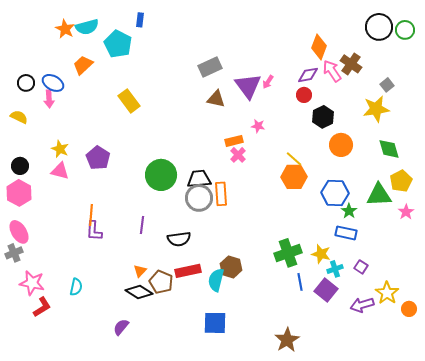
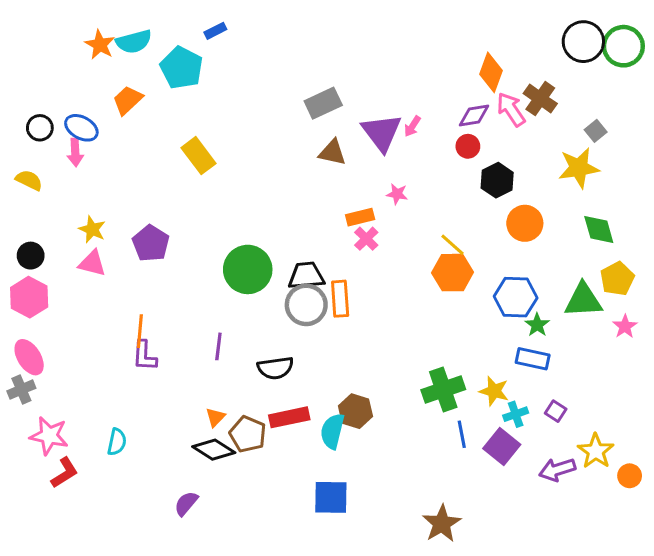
blue rectangle: (140, 20) -> (215, 31), turned 56
green circle: (405, 30) -> (623, 46), size x1.4

